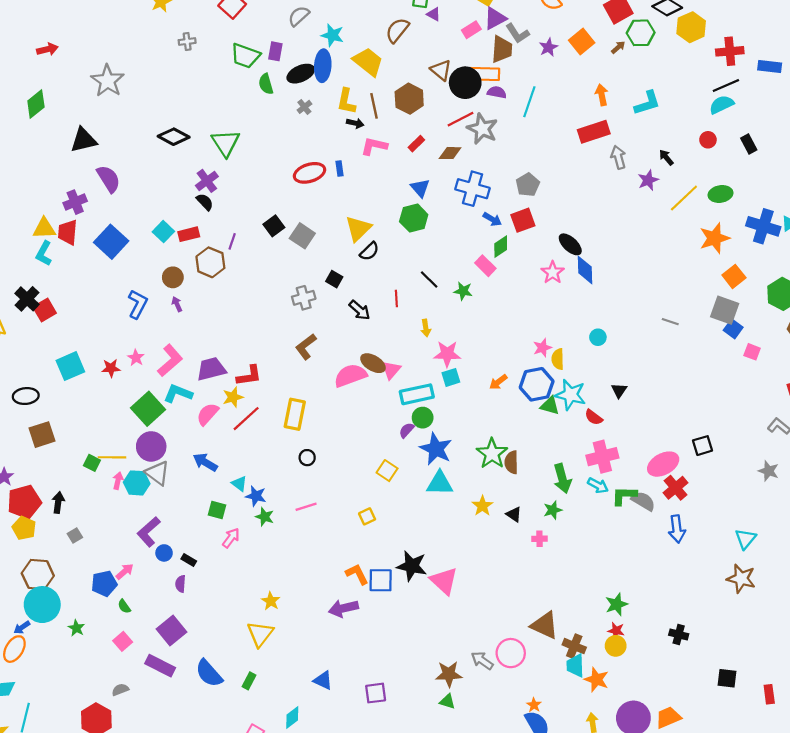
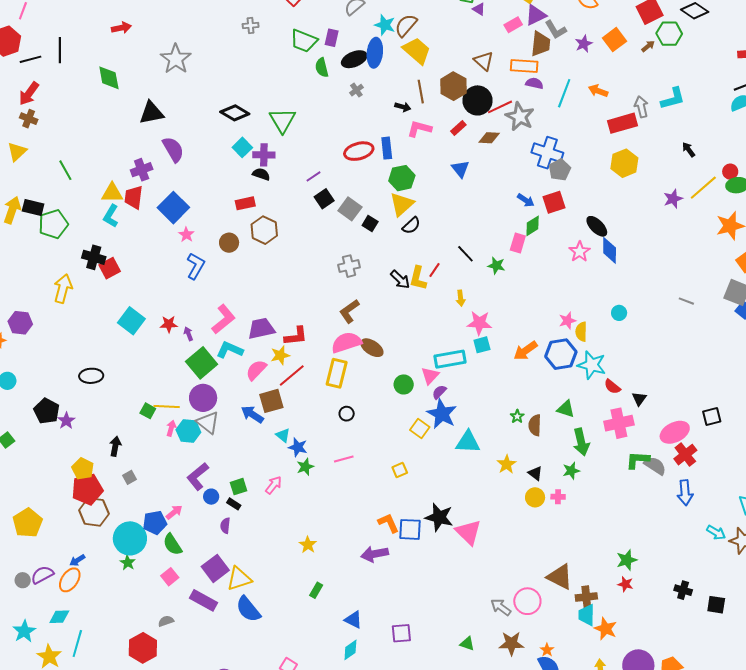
yellow hexagon: (691, 27) -> (624, 163), moved
brown semicircle: (397, 30) -> (406, 25), moved
black circle: (465, 83) -> (478, 100), moved
orange arrow: (602, 95) -> (598, 91), moved, turned -60
yellow L-shape: (346, 101) -> (418, 278), moved
green diamond: (36, 104) -> (109, 78), turned -64
red circle: (708, 140) -> (730, 172), moved
gray arrow: (618, 157) -> (641, 107), moved
blue rectangle: (340, 168) -> (387, 148), size x1.5
purple star: (648, 180) -> (673, 199), moved
purple cross: (207, 181) -> (264, 155), turned 35
blue cross: (473, 189) -> (547, 153), moved
black semicircle: (205, 202) -> (261, 174), turned -30
green hexagon: (414, 218) -> (402, 178), moved
cyan square: (163, 232) -> (242, 147), moved
purple line: (232, 241) -> (314, 176), moved, turned 35
pink rectangle: (485, 266) -> (518, 243), turned 60
black square: (334, 279) -> (370, 223), moved
red line: (396, 298) -> (435, 270), turned 35
black cross: (27, 299) -> (94, 257), turned -30
purple arrow: (177, 304) -> (188, 334), moved
pink star: (136, 358) -> (186, 235), moved
brown ellipse: (373, 363) -> (372, 348), moved
cyan square: (70, 366) -> (131, 321), turned -32
pink triangle: (391, 370) -> (430, 376), moved
pink semicircle: (350, 375) -> (346, 342), moved
orange arrow: (498, 382) -> (526, 351), size x1.4
black triangle: (619, 390) -> (639, 399), moved
black ellipse: (26, 396) -> (91, 376), moved
green triangle: (550, 406) -> (566, 409), moved
green circle: (423, 418) -> (404, 384), moved
brown square: (42, 435) -> (271, 401), moved
blue star: (436, 449) -> (442, 414), moved
green star: (492, 454) -> (517, 416), size x0.5
cyan arrow: (598, 485) -> (716, 533), moved
red pentagon: (24, 502) -> (87, 489), moved
green square: (217, 510) -> (238, 487), moved, turned -36
green star: (265, 517) -> (305, 467), turned 30
cyan circle: (42, 605) -> (130, 538), moved
green semicircle: (124, 606) -> (172, 544), size x1.6
yellow triangle: (260, 634) -> (239, 579), moved, turned 32
brown cross: (574, 646) -> (586, 597), turned -30
yellow circle: (616, 646) -> (535, 497), moved
brown star: (449, 674) -> (511, 643), moved
black square: (727, 678) -> (716, 605), moved
green rectangle: (249, 681) -> (316, 590), moved
cyan diamond: (292, 718) -> (350, 650), moved

